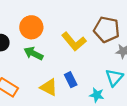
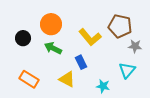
blue rectangle: (71, 80) -> (81, 62), moved
cyan star: (97, 95) -> (103, 86), moved

